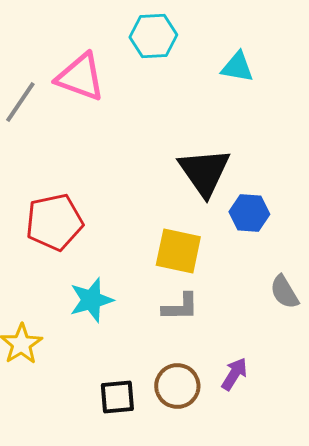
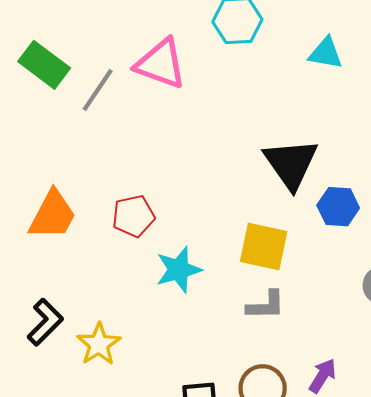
red pentagon: (54, 222) -> (133, 216), size x0.7
cyan star: (91, 300) -> (179, 270), moved

